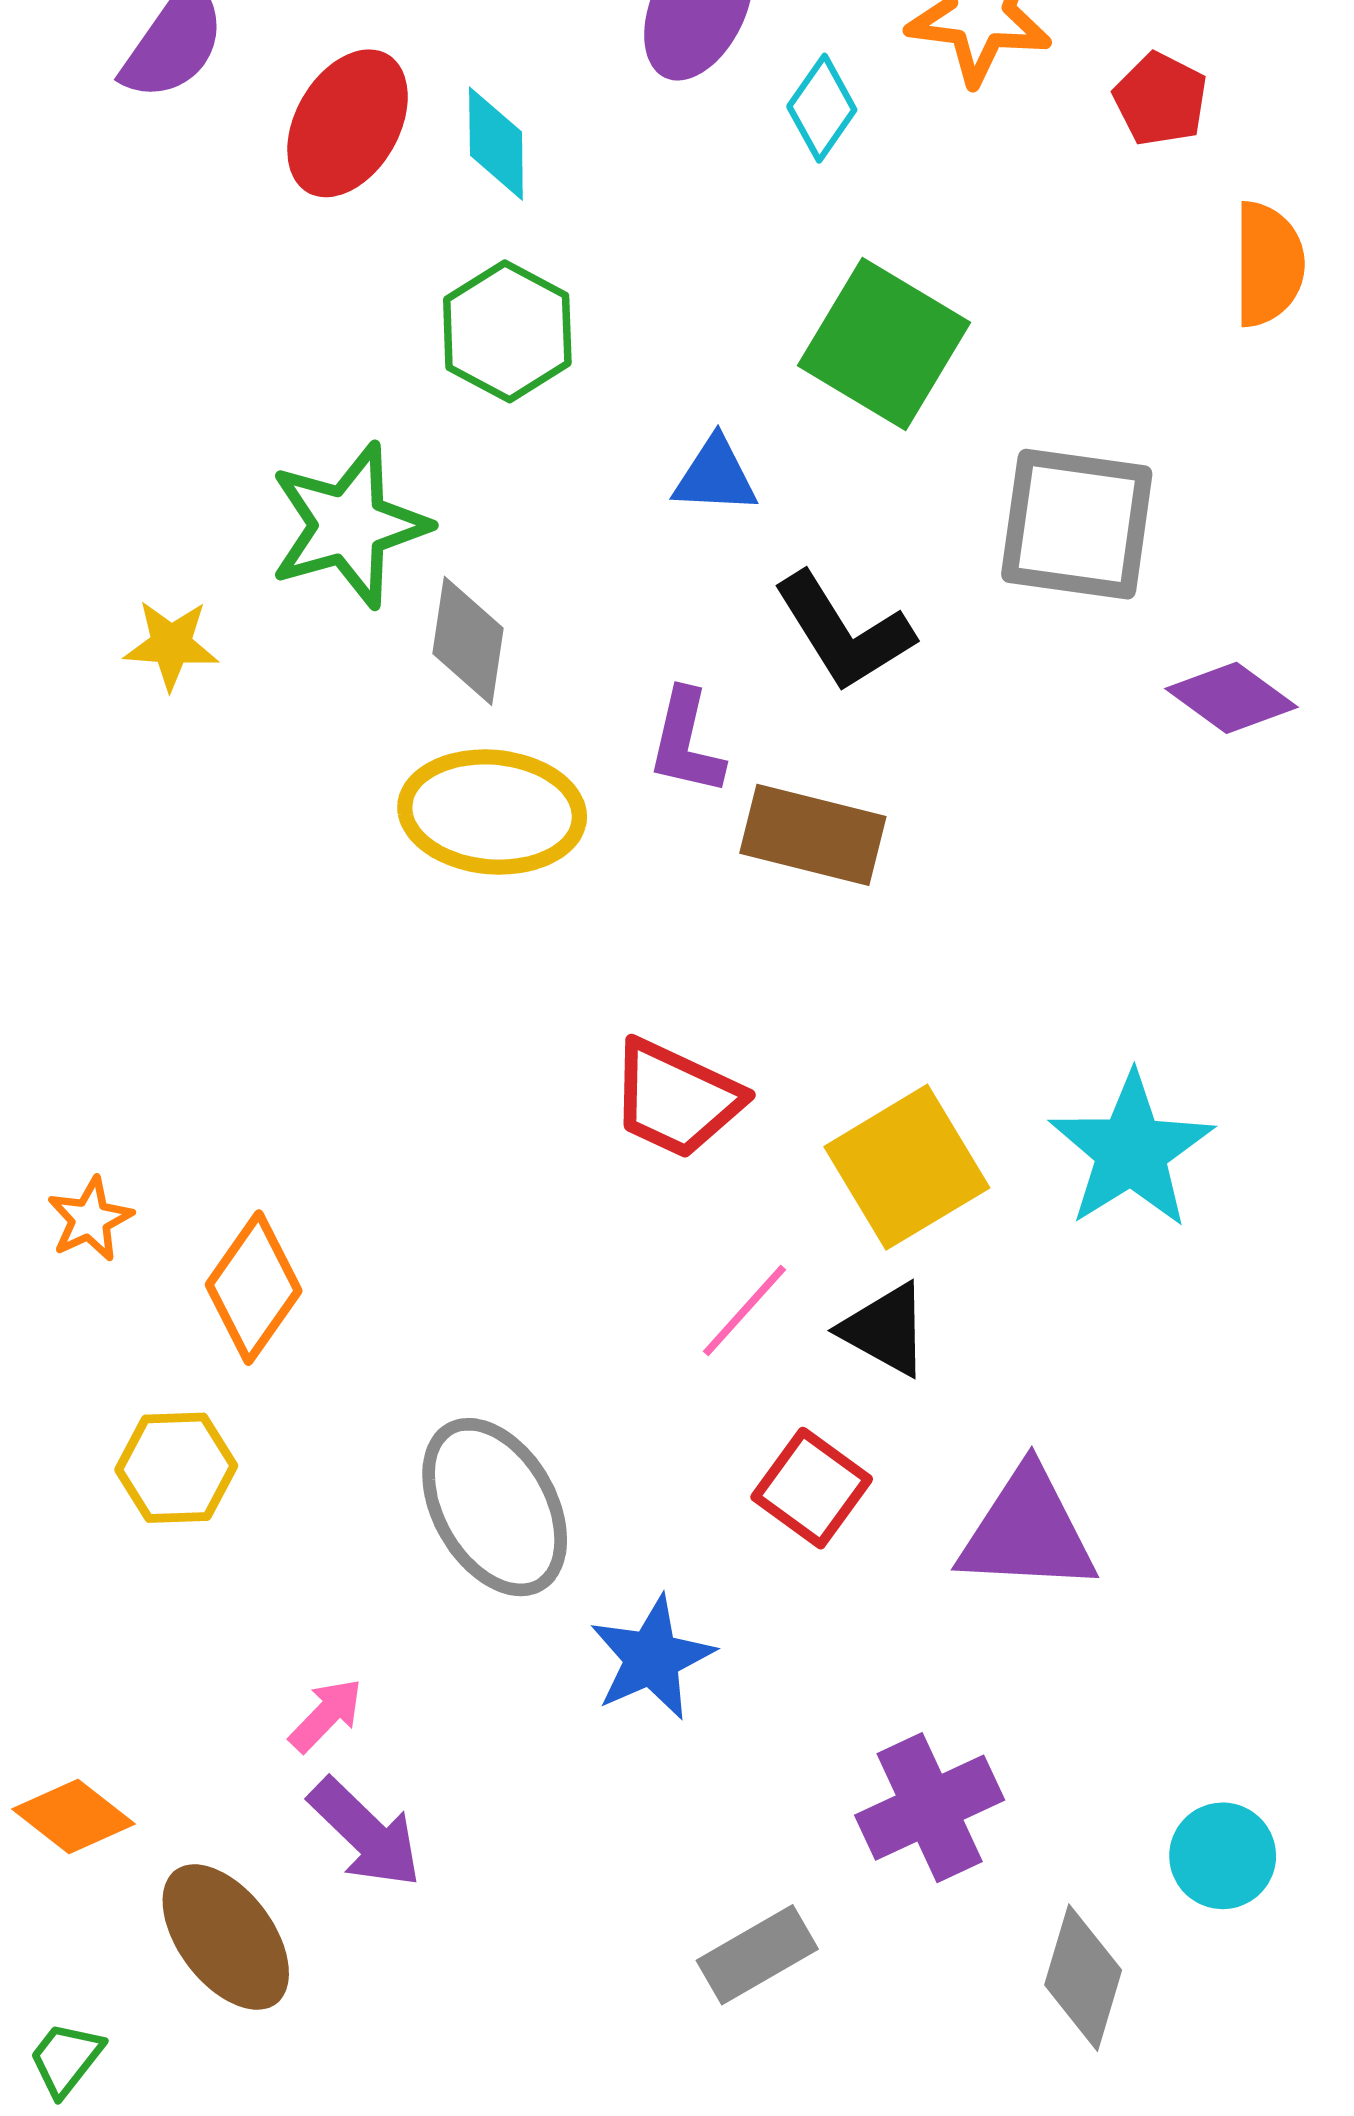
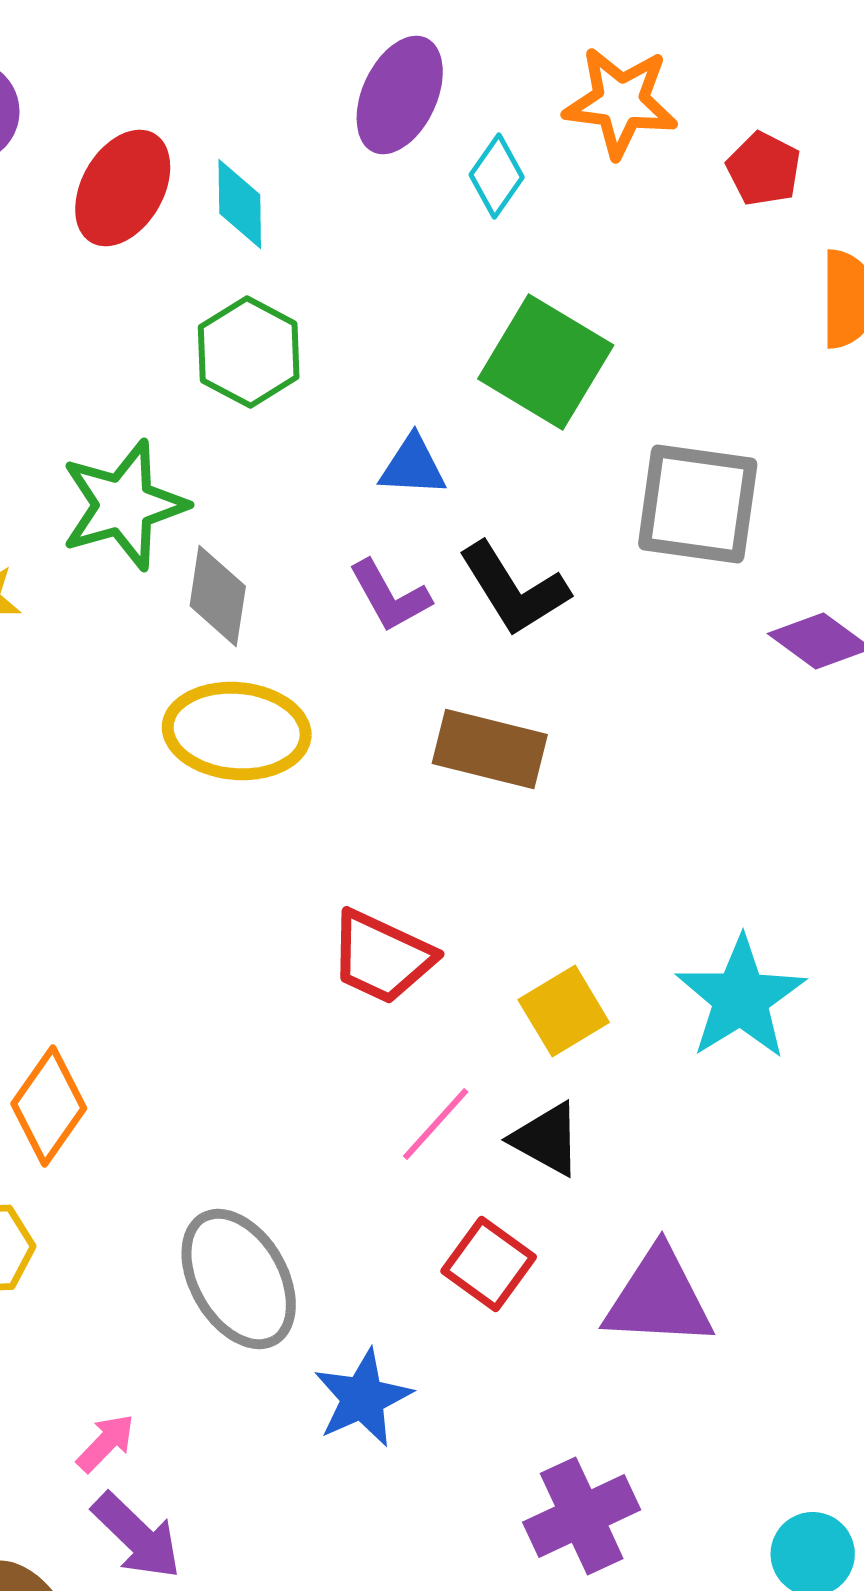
purple L-shape: (686, 742) -> (390, 596), moved, turned -42
yellow square: (907, 1167) -> (564, 1011), size x0.7

